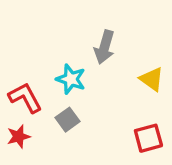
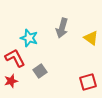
cyan star: (71, 79) -> (29, 38), moved
yellow triangle: (152, 79) -> (91, 38), moved

